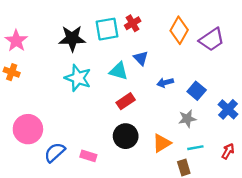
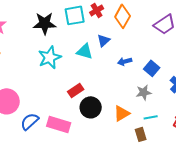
orange diamond: (179, 30) -> (123, 16), moved
blue triangle: (141, 58) -> (104, 40), turned 32
cyan star: (78, 78) -> (50, 57), turned 30
red rectangle: (126, 101) -> (76, 90), moved
pink rectangle: (88, 156) -> (59, 124), size x1.6

